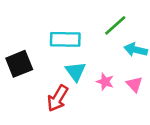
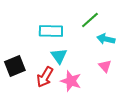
black square: (19, 64) -> (15, 66), moved
pink star: (105, 82) -> (71, 81), moved, size x1.5

